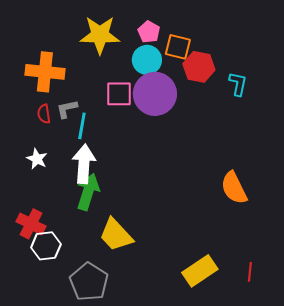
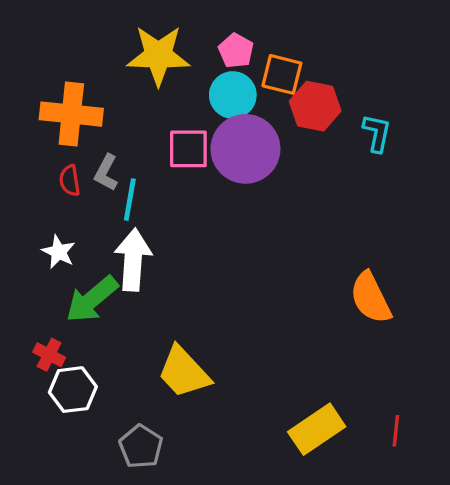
gray L-shape: (67, 109) -> (106, 173), turned -50
green arrow: (88, 192) -> (92, 299), moved, turned -147
red cross: (31, 224) -> (49, 355), size x0.7
gray pentagon: (89, 282) -> (141, 447), size x0.7

